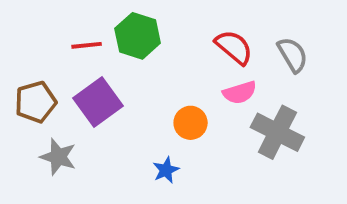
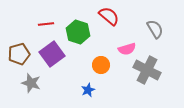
green hexagon: (138, 36) -> (78, 32), moved
red semicircle: (234, 47) -> (109, 16), moved

